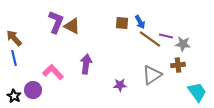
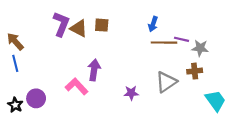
blue arrow: (140, 22) -> (153, 24), turned 48
brown square: (122, 23) -> (102, 25), moved
brown line: (150, 39) -> (164, 43), turned -35
pink L-shape: (53, 72) -> (77, 86), moved

